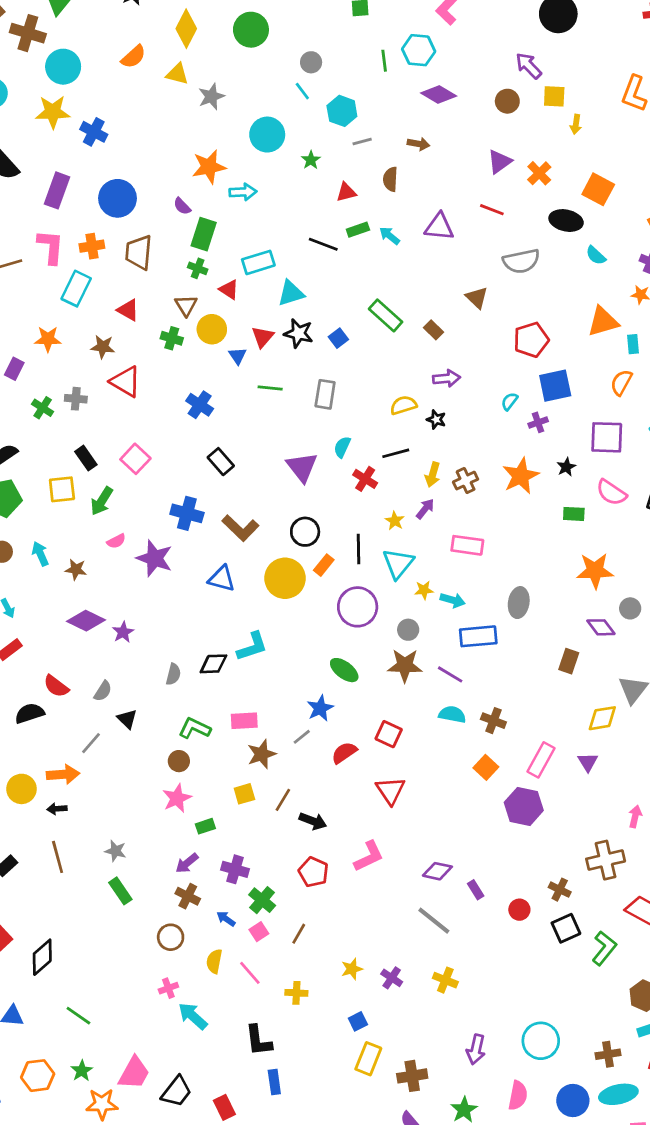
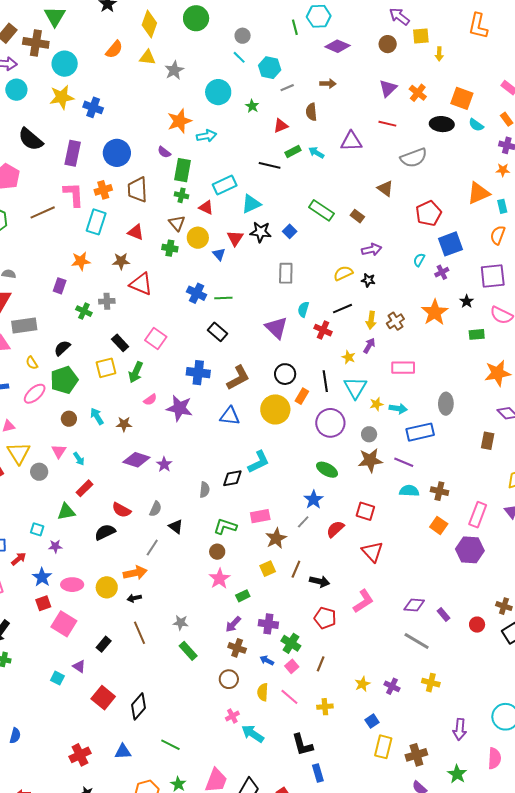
cyan semicircle: (596, 255) -> (476, 125), moved
green line: (270, 388) -> (223, 298), moved
brown L-shape: (240, 528) -> (238, 378), turned -64

